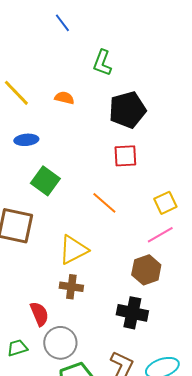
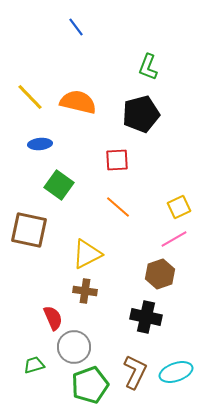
green L-shape: (102, 63) -> (148, 67), moved
orange semicircle: (64, 98) -> (78, 102), size x1.8
red square: (125, 156) -> (117, 160), moved
green trapezoid: (17, 348) -> (34, 365), moved

